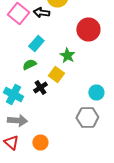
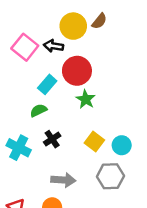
red circle: (88, 30) -> (77, 71), moved
yellow square: (56, 74) -> (94, 142), moved
gray arrow: (17, 120) -> (63, 180), moved

